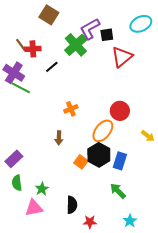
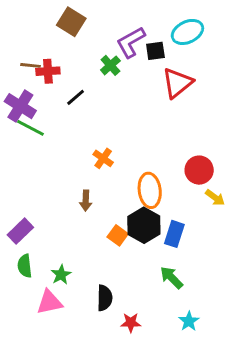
cyan ellipse: (141, 24) -> (187, 32), moved
brown line: (21, 45) -> (31, 65), turned -48
green cross: (76, 45) -> (110, 65), size x0.6
orange cross: (71, 109) -> (103, 158), turned -32
red circle: (120, 111) -> (199, 170), moved
orange ellipse: (103, 131) -> (150, 190), turned -45

